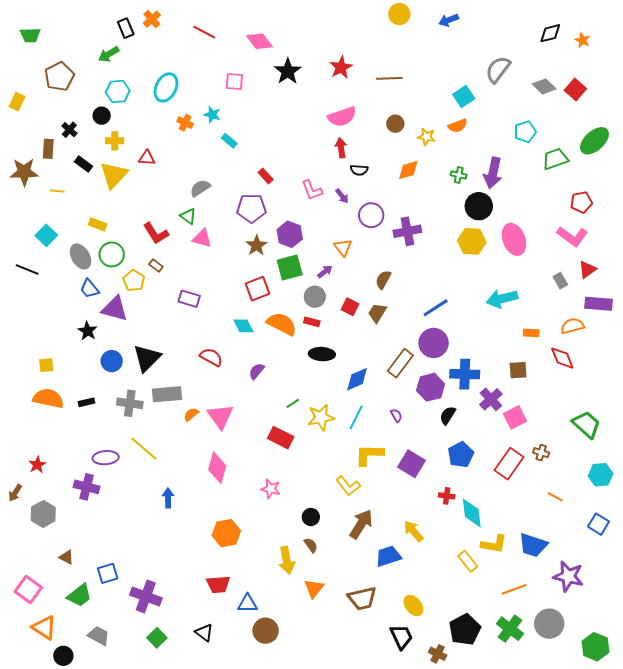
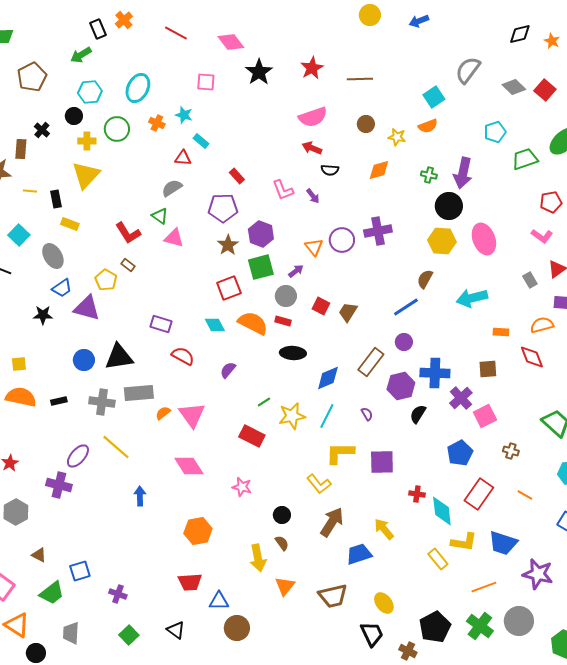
red arrow: (341, 148) -> (312, 148), turned -60
red triangle: (147, 158) -> (183, 158), moved
black rectangle: (83, 164) -> (56, 199), moved, turned 42
purple circle: (371, 215) -> (342, 240), moved
pink L-shape: (572, 236) -> (542, 236), size x0.7
green circle: (112, 254) -> (117, 129), moved
brown semicircle: (383, 280) -> (425, 279), moved
blue trapezoid: (90, 289) -> (62, 288), turned -85
purple rectangle: (189, 299) -> (161, 324), moved
black star: (88, 331) -> (43, 315), moved, turned -30
purple circle: (434, 343) -> (404, 342), size x0.6
black triangle: (147, 358) -> (119, 357), turned 36
blue pentagon: (461, 455) -> (460, 453), moved
purple ellipse: (106, 458) -> (78, 456), turned -45
purple square: (411, 464) -> (382, 462), turned -32
red rectangle: (509, 464) -> (479, 494), moved
pink diamond: (217, 468) -> (189, 466), turned -48
purple cross: (146, 596) -> (118, 594), size x0.6
gray trapezoid: (99, 636) -> (71, 633), turned -115

